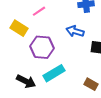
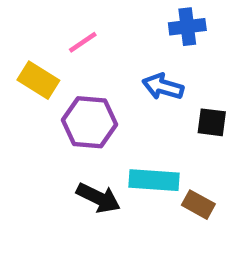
cyan rectangle: (54, 73) -> (154, 180), moved, turned 35
black arrow: (26, 81) -> (98, 198), moved

